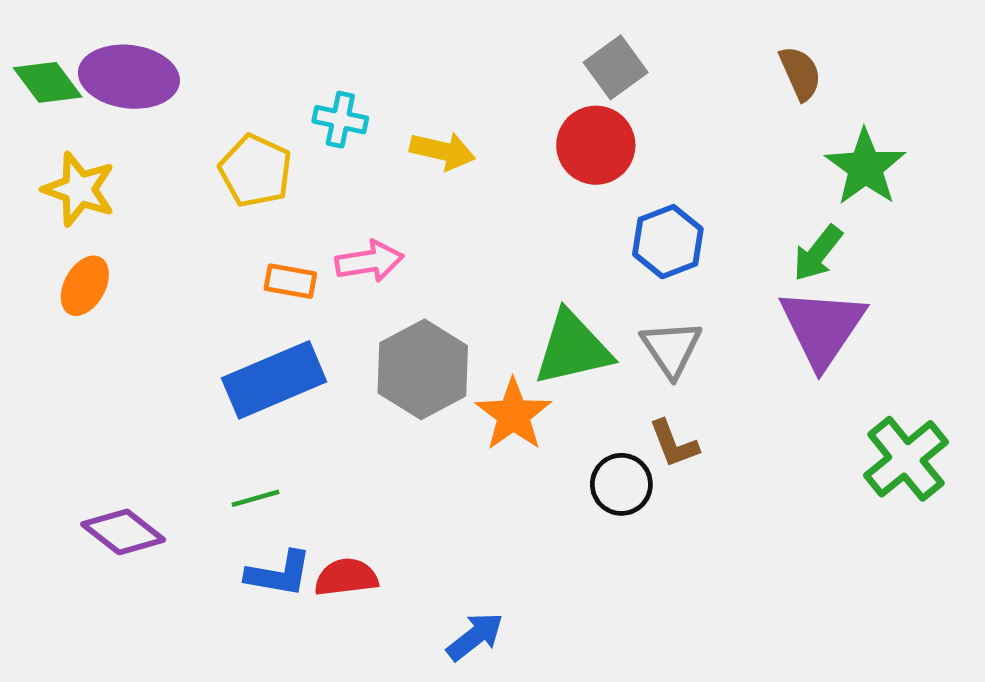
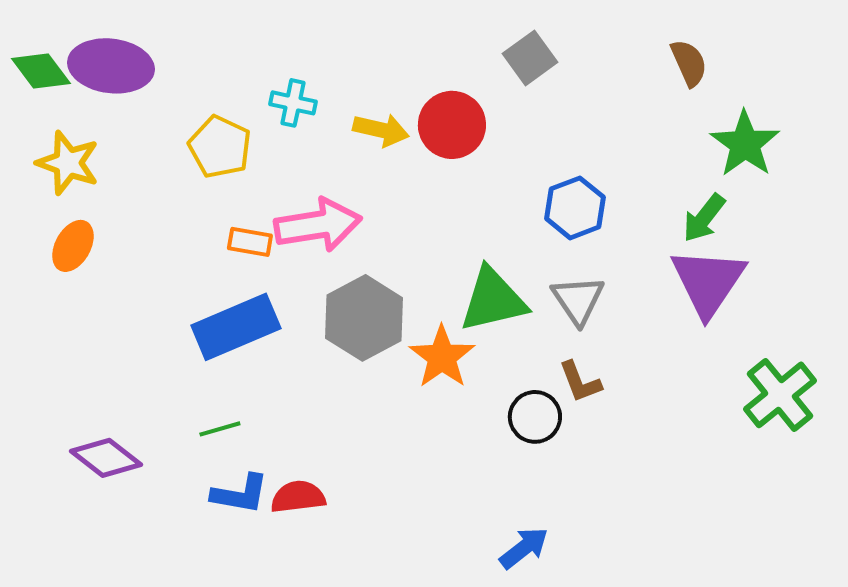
red circle: (596, 145) -> (452, 125), moved
pink arrow: (369, 261) -> (318, 225), size x1.5
blue arrow: (475, 636) -> (524, 548), moved

